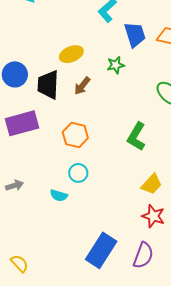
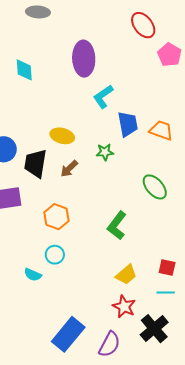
yellow ellipse: (71, 54) -> (62, 136), turned 30

